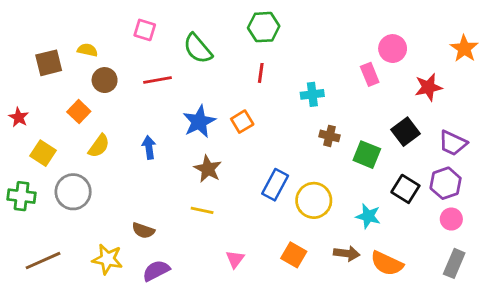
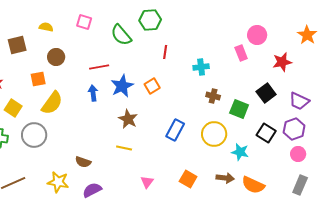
green hexagon: (264, 27) -> (150, 20), moved
yellow semicircle: (87, 50) -> (46, 27), moved
red line: (158, 80) -> (99, 67), moved
orange square: (79, 112) -> (38, 79), turned 35
yellow semicircle: (99, 146) -> (52, 103), size x1.4
blue arrow: (149, 147) -> (93, 93), moved
yellow circle: (314, 200) -> (214, 134), moved

